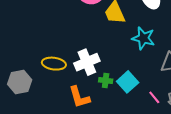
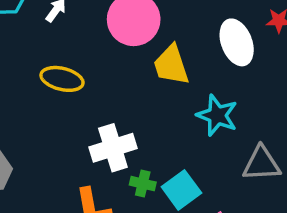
yellow ellipse: (54, 64) -> (62, 79), moved

